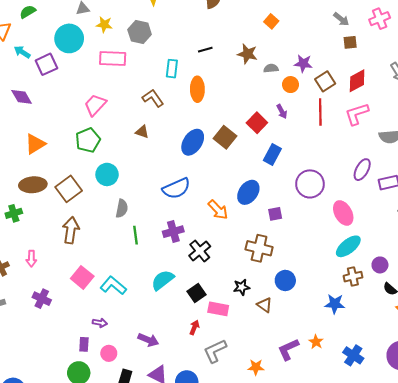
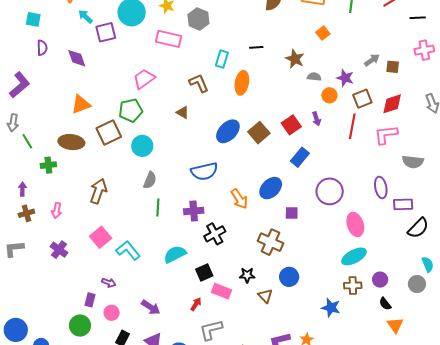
gray arrow: (341, 19) -> (372, 60), moved, turned -84
purple ellipse: (362, 170) -> (381, 187), turned -50
brown square: (69, 189) -> (109, 133), moved

